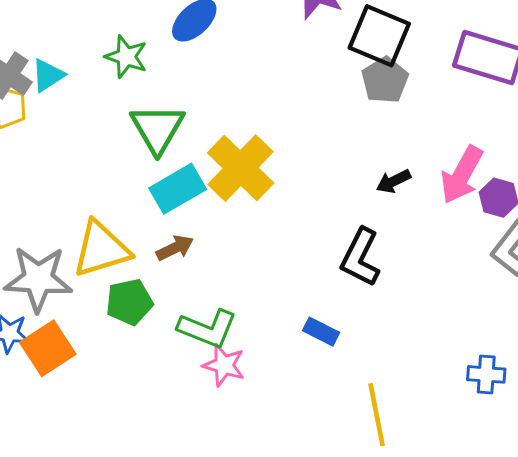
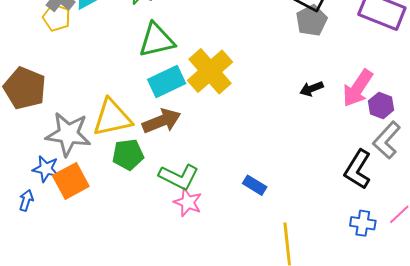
green triangle: (157, 129) -> (157, 40), turned 42
brown arrow: (175, 248) -> (162, 121), size x1.5
black L-shape: (360, 257) -> (358, 169), moved

